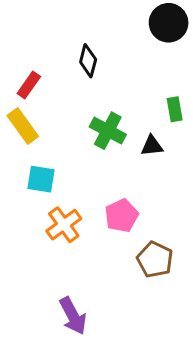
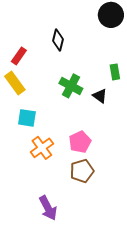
black triangle: (152, 146) -> (100, 96), turned 42
brown pentagon: (155, 260) -> (82, 171), moved, turned 30

